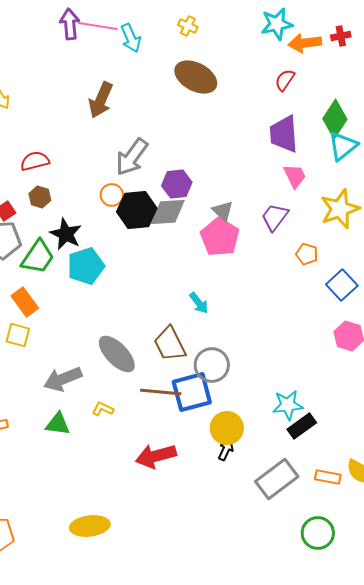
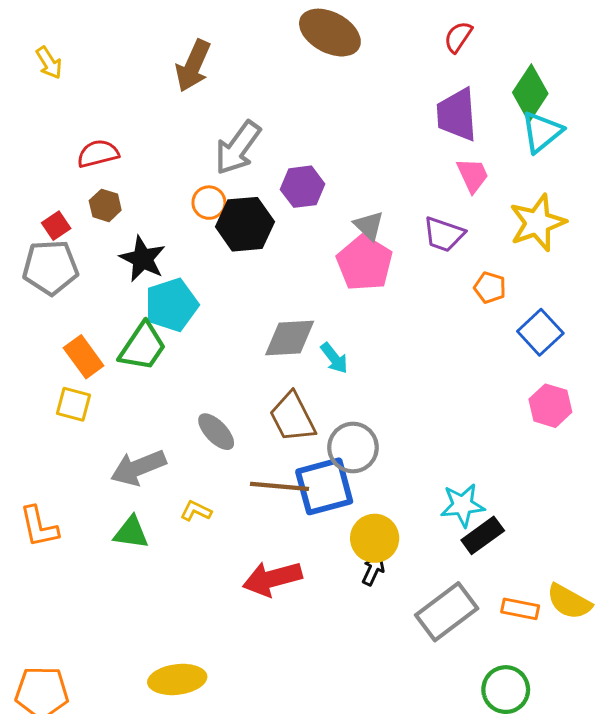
gray diamond: (168, 212) -> (290, 338), moved
purple trapezoid: (275, 217) -> (444, 234), turned -108
green trapezoid: (38, 257) -> (143, 347), moved
gray ellipse: (117, 354) -> (216, 432), size x0.7

